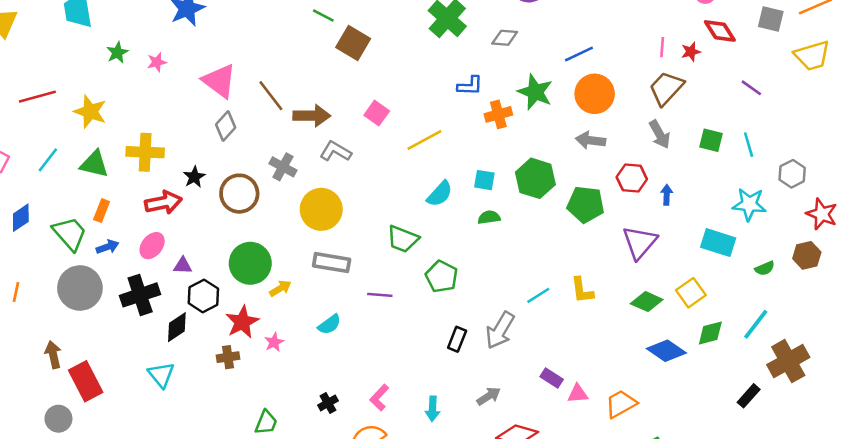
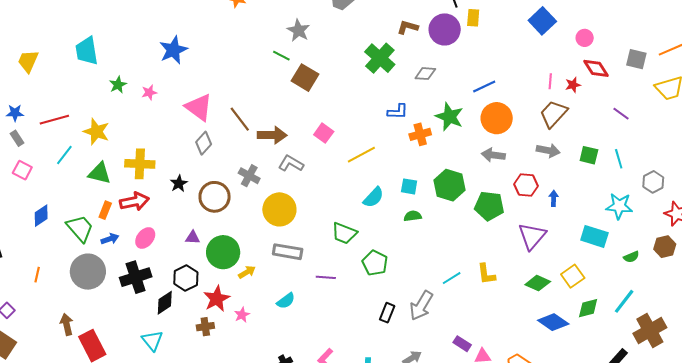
gray arrow: (660, 134) -> (548, 150), turned -50
cyan line: (48, 160) -> (64, 155), moved
red arrow: (163, 203) -> (134, 201), moved
purple triangle: (183, 266) -> (193, 238), moved

